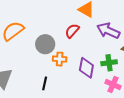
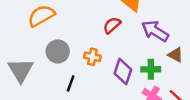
gray circle: (45, 44) -> (58, 51), moved

